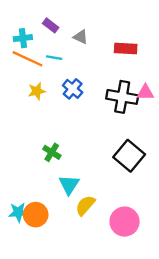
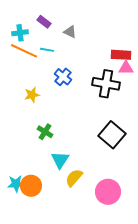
red rectangle: (126, 48) -> (121, 55), moved
yellow star: (37, 91) -> (32, 95), moved
pink triangle: (145, 92) -> (126, 68), moved

